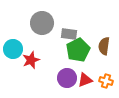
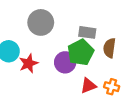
gray rectangle: (69, 34) -> (87, 32), moved
purple circle: (67, 78) -> (65, 62), moved

